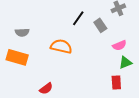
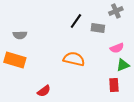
gray rectangle: (100, 25) -> (98, 28), turned -48
orange semicircle: (61, 46) -> (74, 59), moved

